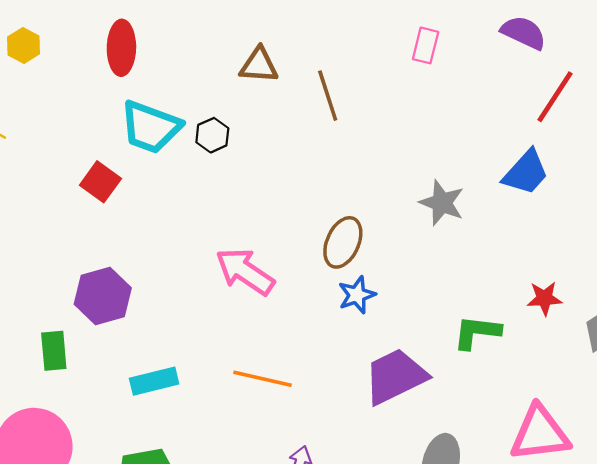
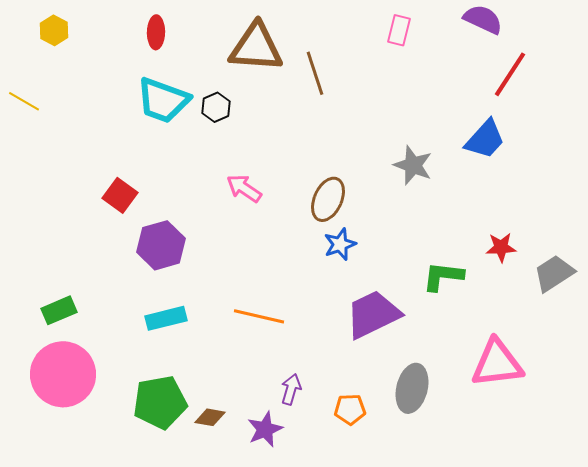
red ellipse: (121, 48) -> (156, 32), moved, size x0.7
brown triangle: (259, 65) -> (256, 47), size x1.6
red square: (100, 182) -> (120, 195), moved
pink arrow: (245, 272) -> (244, 188), moved, size x0.7
purple hexagon: (103, 296) -> (161, 245), moved
green rectangle: (54, 351) -> (59, 310), moved, turned 72

